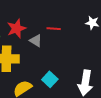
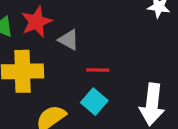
red line: (54, 29) -> (98, 70), moved

